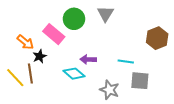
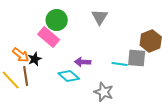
green circle: (74, 19) -> (57, 20), moved
orange arrow: (25, 42) -> (21, 55), moved
gray square: (140, 81) -> (137, 58), moved

